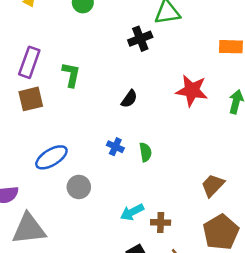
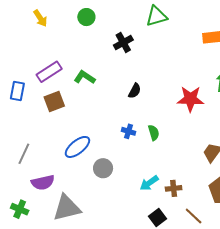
black cross: (140, 39) -> (123, 43), moved
purple rectangle: (29, 62) -> (49, 72), turned 45
green L-shape: (71, 75) -> (85, 77), turned -60
red star: (192, 90) -> (190, 99), moved

